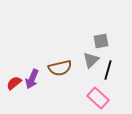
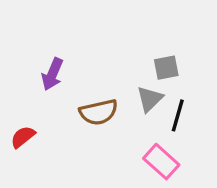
purple arrow: (32, 79) -> (52, 74), moved

